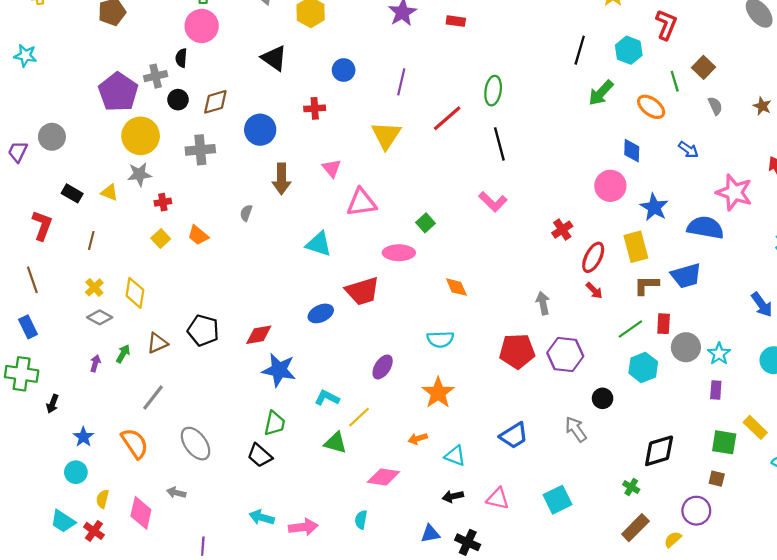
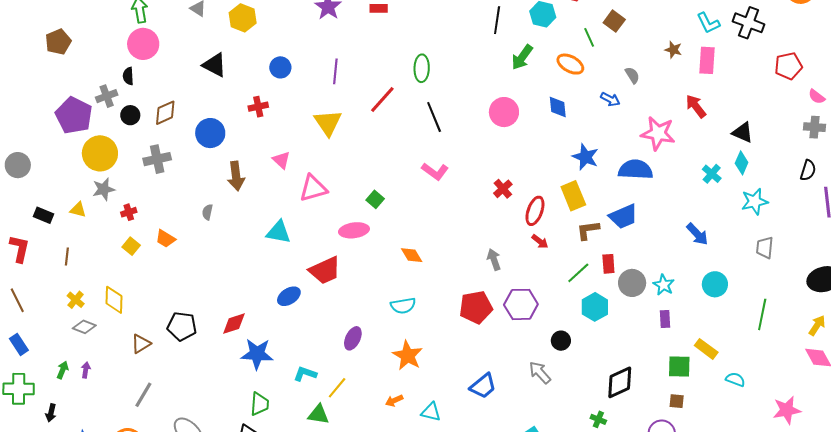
gray semicircle: (715, 106) -> (632, 75), moved
pink circle: (610, 186) -> (504, 112), moved
green arrow: (123, 354) -> (63, 370), moved

